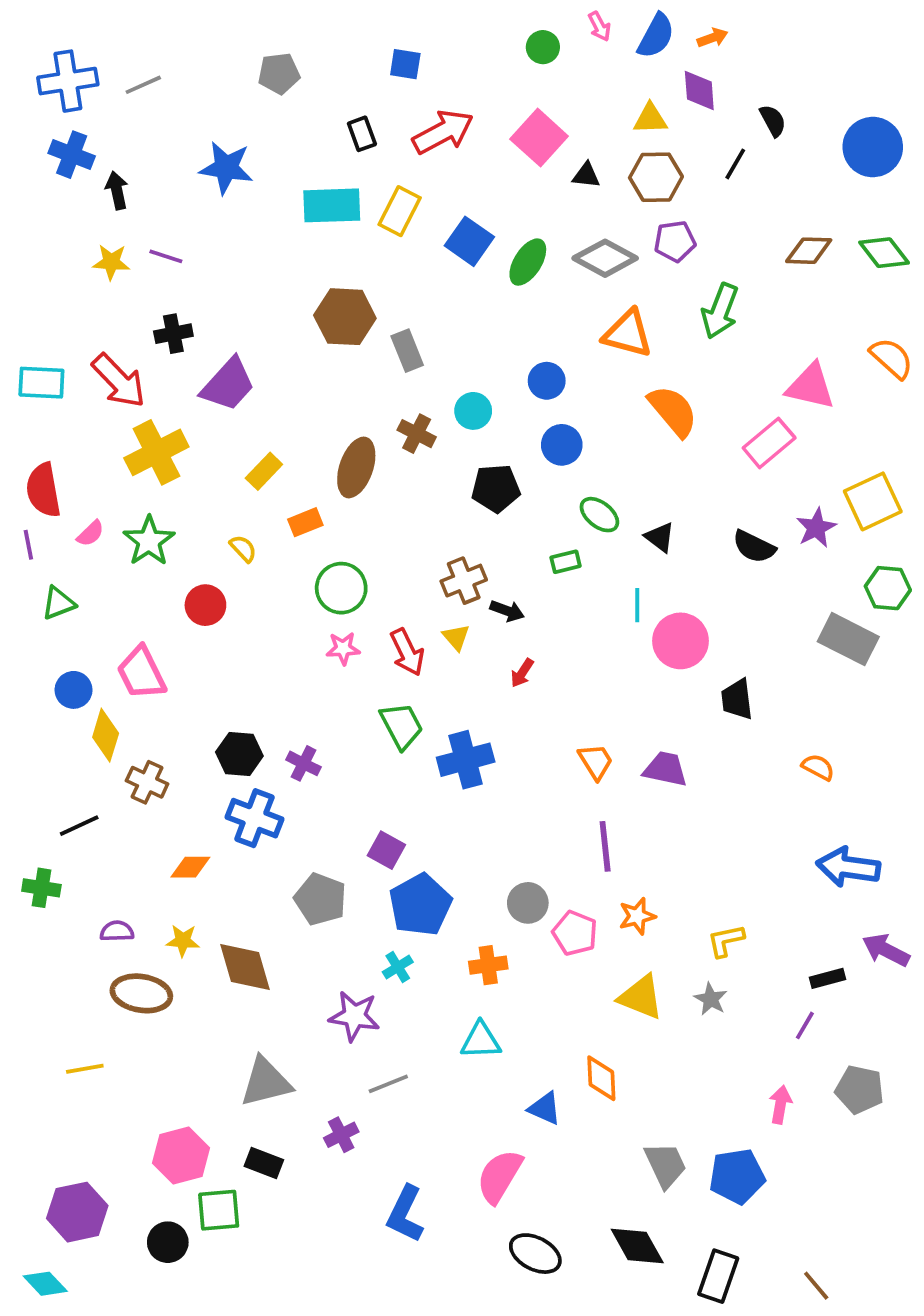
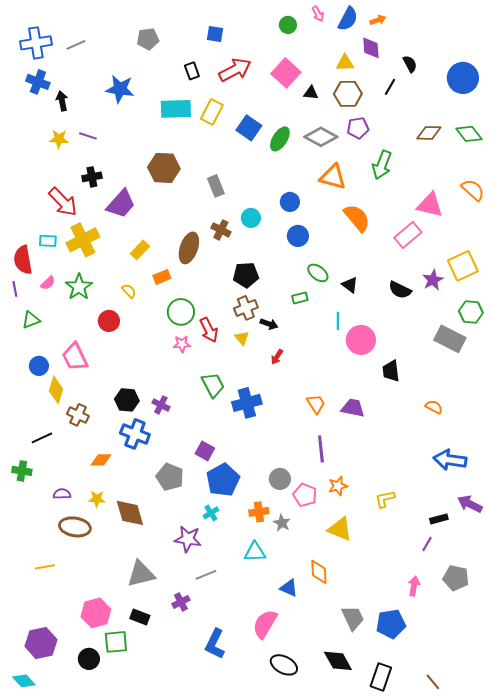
brown hexagon: (345, 317) -> (164, 168), moved
cyan rectangle: (41, 383) -> (48, 241), moved, size x0.7
black pentagon: (496, 488) -> (246, 275), moved
red arrow: (407, 652) -> (209, 330), moved
gray star: (711, 999) -> (282, 523), moved

